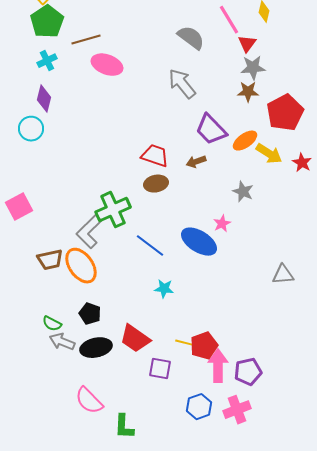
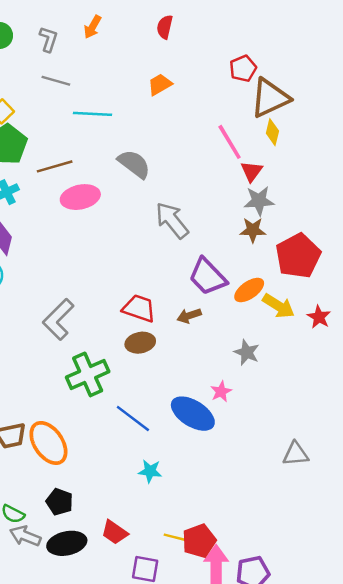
gray semicircle: (191, 38) -> (134, 164), moved
pink ellipse: (107, 65) -> (80, 197), turned -32
gray L-shape: (89, 232) -> (58, 319), moved
red trapezoid: (135, 339) -> (115, 532), size x0.7

